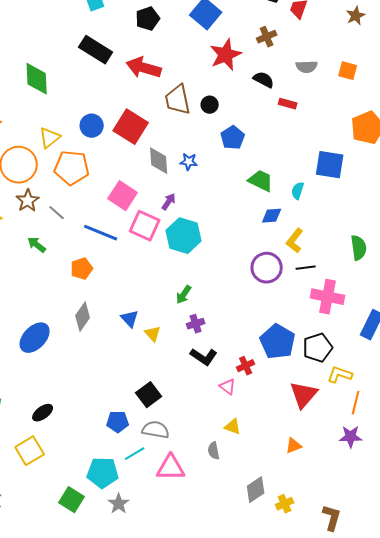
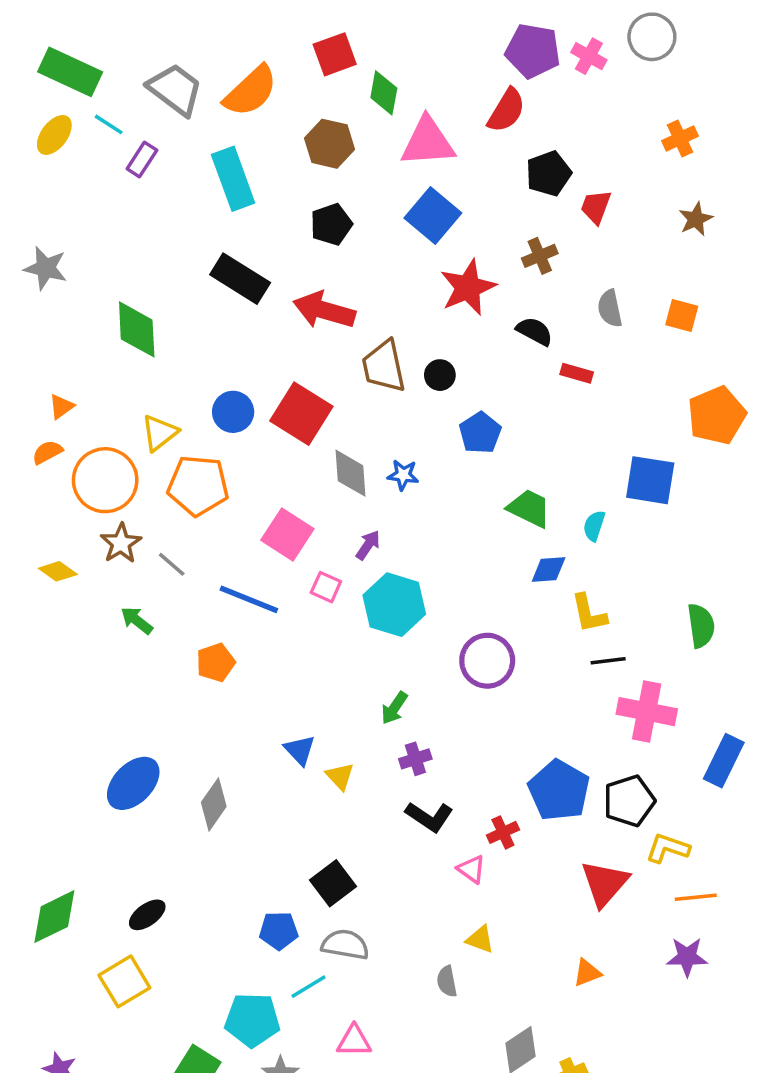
gray semicircle: (307, 67) -> (610, 308), turned 80
pink square: (145, 226) -> (326, 587), size x0.6
yellow L-shape: (295, 241) -> (589, 613), turned -50
purple circle: (267, 268) -> (487, 661), moved
gray diamond: (83, 317) -> (214, 804), moved
orange line: (356, 403) -> (696, 897), turned 70
pink triangle: (171, 468) -> (354, 1041), moved, size x0.7

